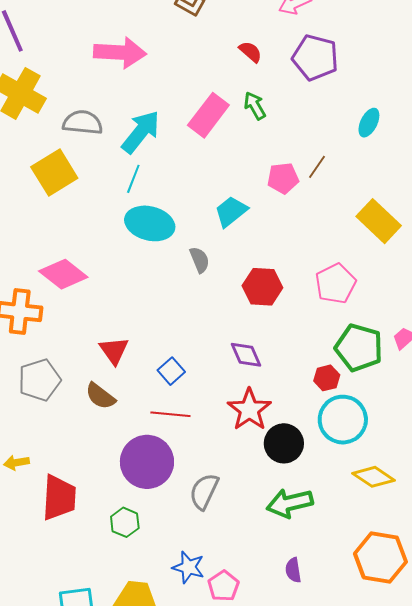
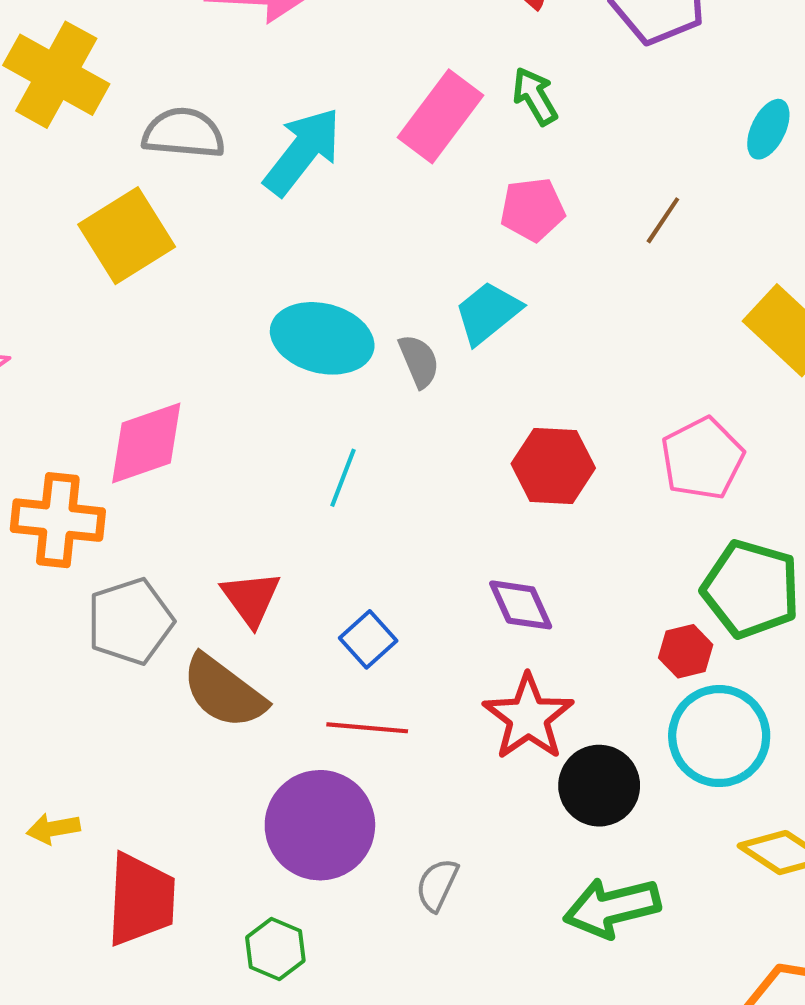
pink pentagon: (283, 178) -> (532, 209), moved
cyan line: (133, 179) -> (343, 478), moved
gray semicircle: (200, 260) -> (419, 361), moved
pink diamond: (63, 274) -> (146, 443), turned -57
gray pentagon: (39, 380) -> (130, 621), moved
brown semicircle: (100, 396) -> (224, 692), size x1.4
gray semicircle: (204, 491) -> (437, 885), size x0.7

